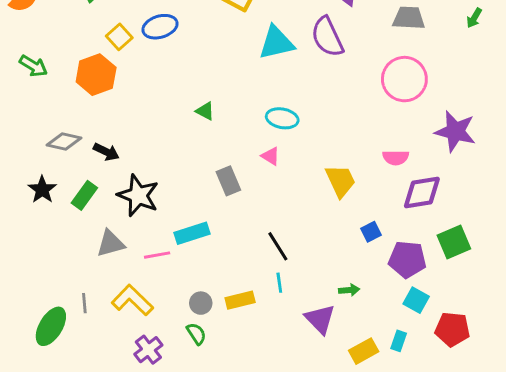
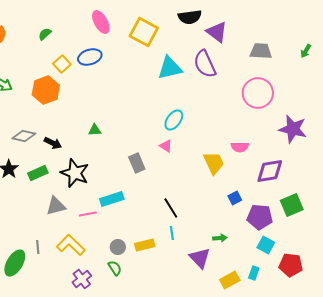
green triangle: (205, 111) -> (95, 130), moved, turned -32
cyan ellipse: (282, 118) -> (174, 120), turned -65
pink semicircle: (396, 158) -> (240, 147), moved
green rectangle: (84, 195) -> (38, 173), turned 30

